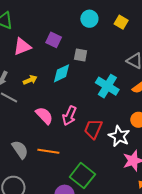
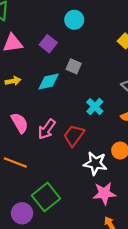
cyan circle: (89, 19) -> (74, 20), moved
cyan cross: (107, 86) -> (95, 107), size x0.7
red trapezoid: (93, 129) -> (74, 135), moved
white star: (119, 136) -> (95, 163), turned -30

